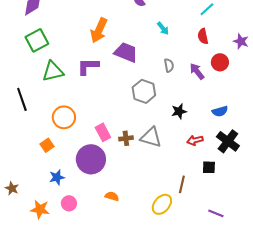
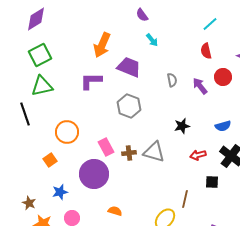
cyan arrow: (163, 28) -> (152, 40), moved
green triangle: (53, 71) -> (42, 86), moved
gray hexagon: (144, 91) -> (129, 106), moved
brown star: (12, 188) -> (29, 203), moved

